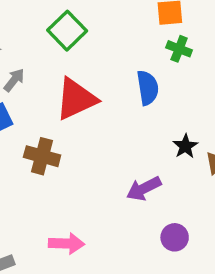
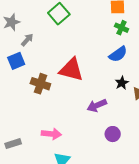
blue semicircle: (148, 88) -> (118, 54), moved, turned 60
red triangle: (76, 99) -> (71, 70), moved, turned 36

